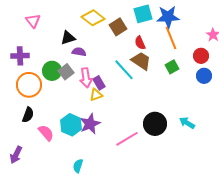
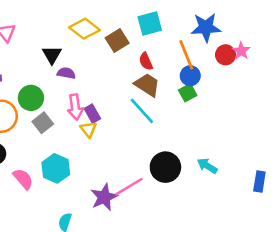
blue star: (168, 17) -> (206, 27), moved
black triangle: (68, 38) -> (52, 55), turned -42
red circle: (201, 56) -> (225, 55), moved
cyan line: (124, 70) -> (142, 111), moved
gray square: (66, 72) -> (43, 123), moved
blue circle: (204, 76) -> (190, 76), moved
yellow triangle: (96, 95) -> (88, 129), turned -48
purple star: (90, 124) -> (104, 197), moved

